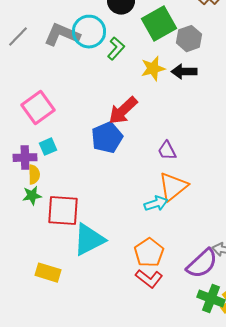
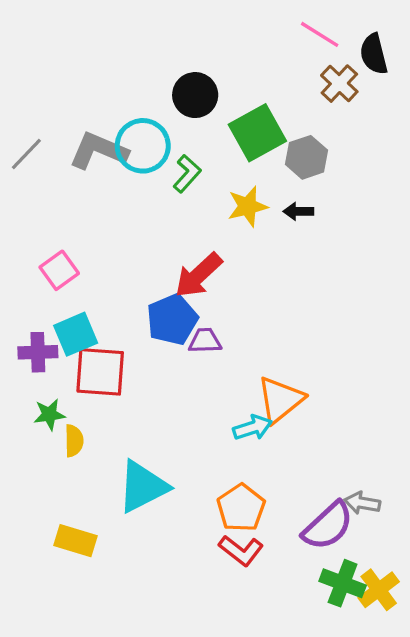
black arrow: (184, 72) -> (298, 211), size x0.7
pink square: (38, 108) -> (59, 270), size x0.7
cyan square: (48, 147) -> (76, 334), size x1.5
purple trapezoid: (167, 151) -> (205, 341), moved, turned 115
yellow semicircle: (34, 175) -> (74, 441), moved
red square: (63, 211) -> (100, 372), moved

